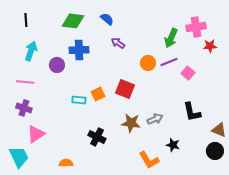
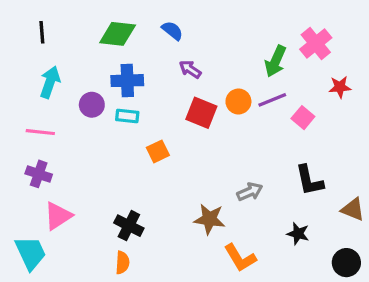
pink cross: (196, 27) -> (316, 43), turned -30
red star: (210, 46) -> (340, 87), moved
red square: (125, 89) -> (201, 113), moved
cyan rectangle: (79, 100) -> (127, 116), moved
brown star: (131, 123) -> (209, 219), moved
black cross: (97, 137) -> (129, 226), moved
black star: (173, 145) -> (298, 234), moved
black circle: (215, 151) -> (346, 263), moved
orange semicircle: (66, 163) -> (122, 263), moved, turned 96

